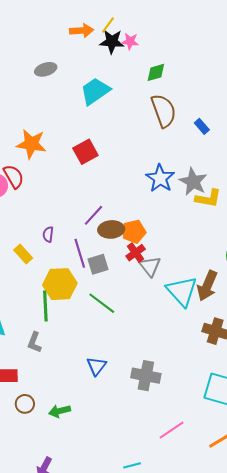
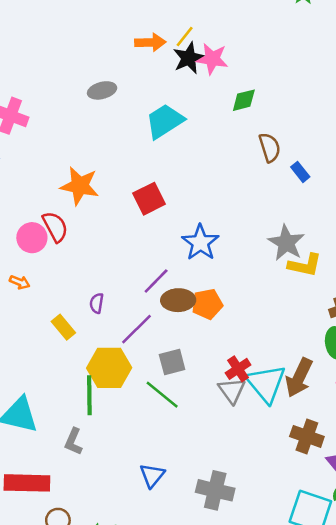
pink star: (130, 41) -> (212, 59), size x1.4
black star: (112, 42) -> (189, 58), turned -30
brown semicircle: (164, 111) -> (270, 147), moved, size x0.7
blue star: (160, 178) -> (200, 243), moved
purple line: (80, 253) -> (136, 329), turned 60
red cross: (136, 253) -> (238, 369), moved
gray square: (98, 264) -> (172, 362), moved
gray triangle: (150, 266) -> (232, 391), moved

